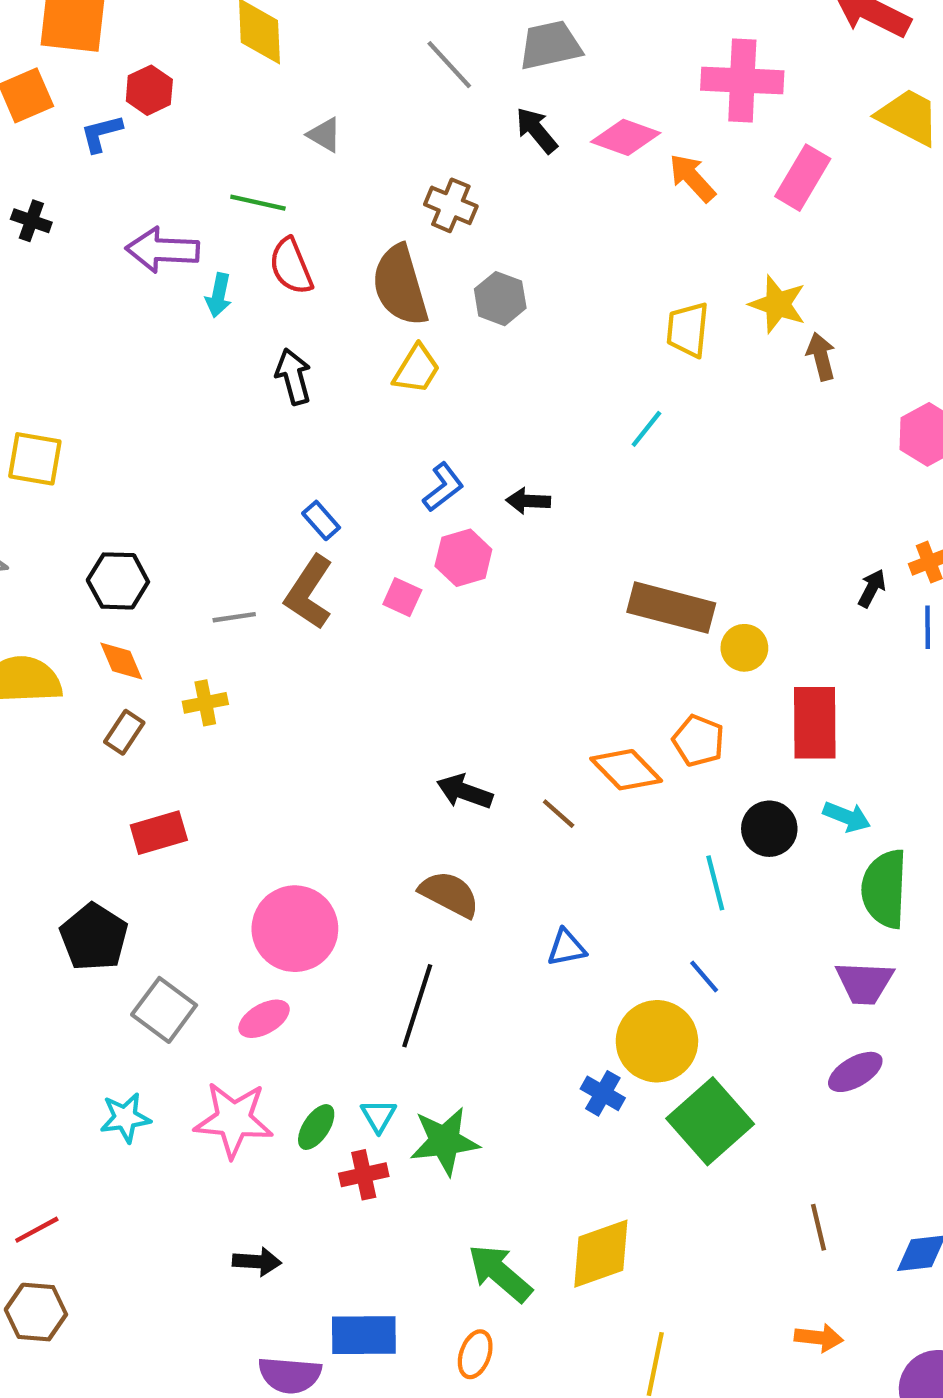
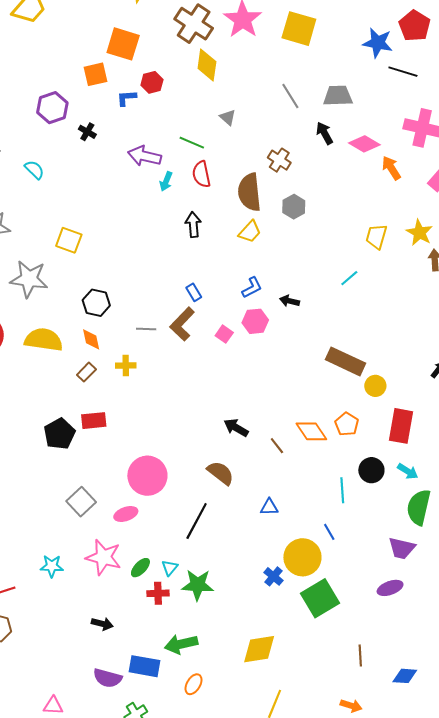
black pentagon: (94, 937) -> (59, 434), moved
cyan star: (125, 1118) -> (52, 566), moved
green arrow: (500, 1273) -> (181, 644), moved, turned -64

